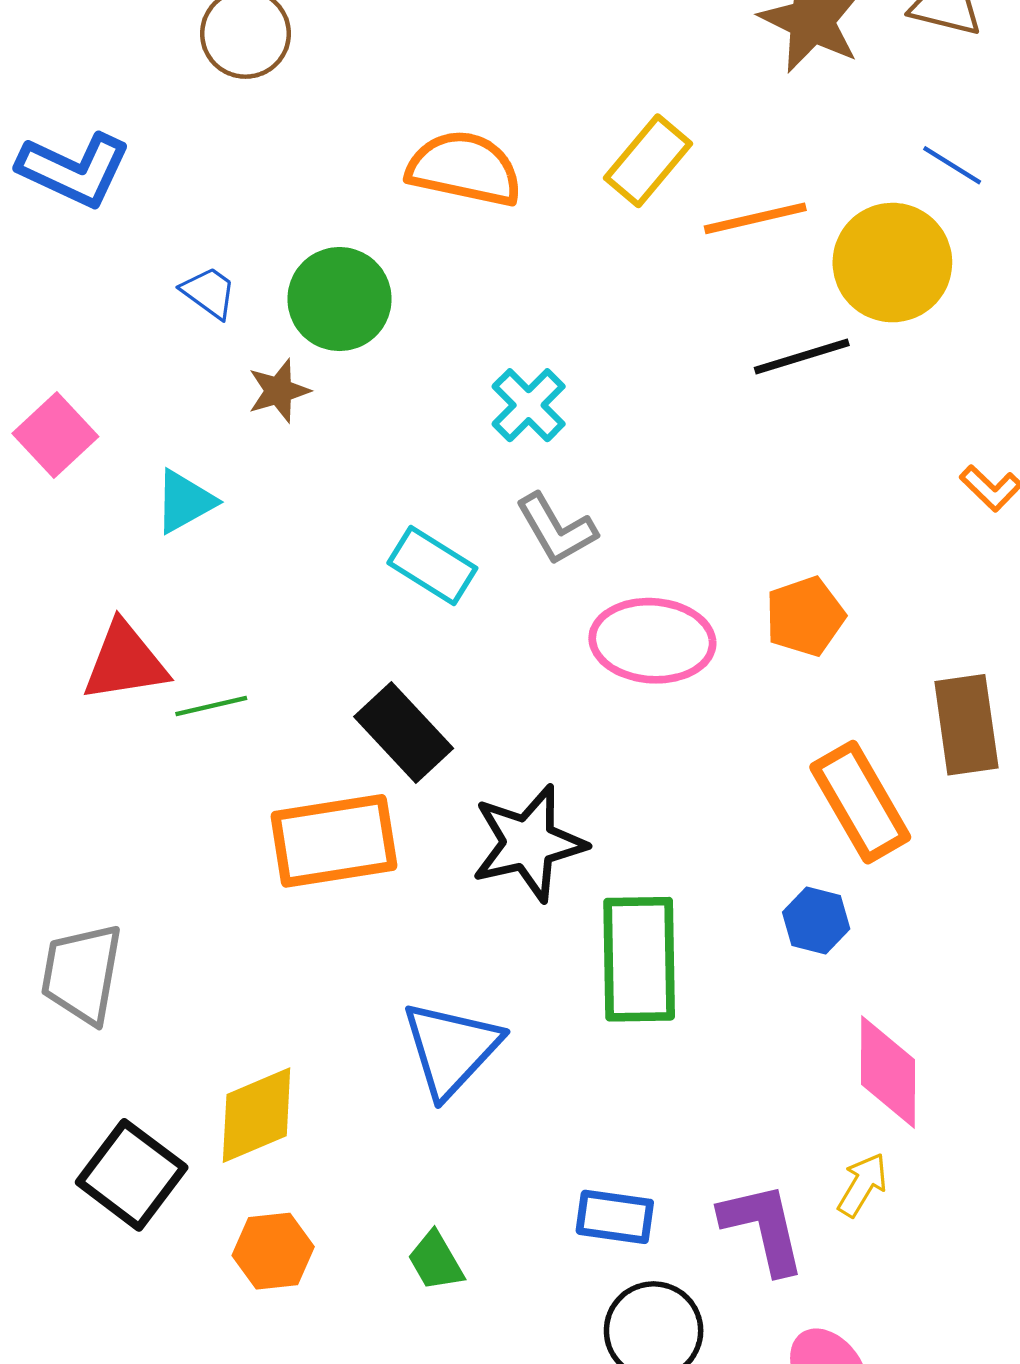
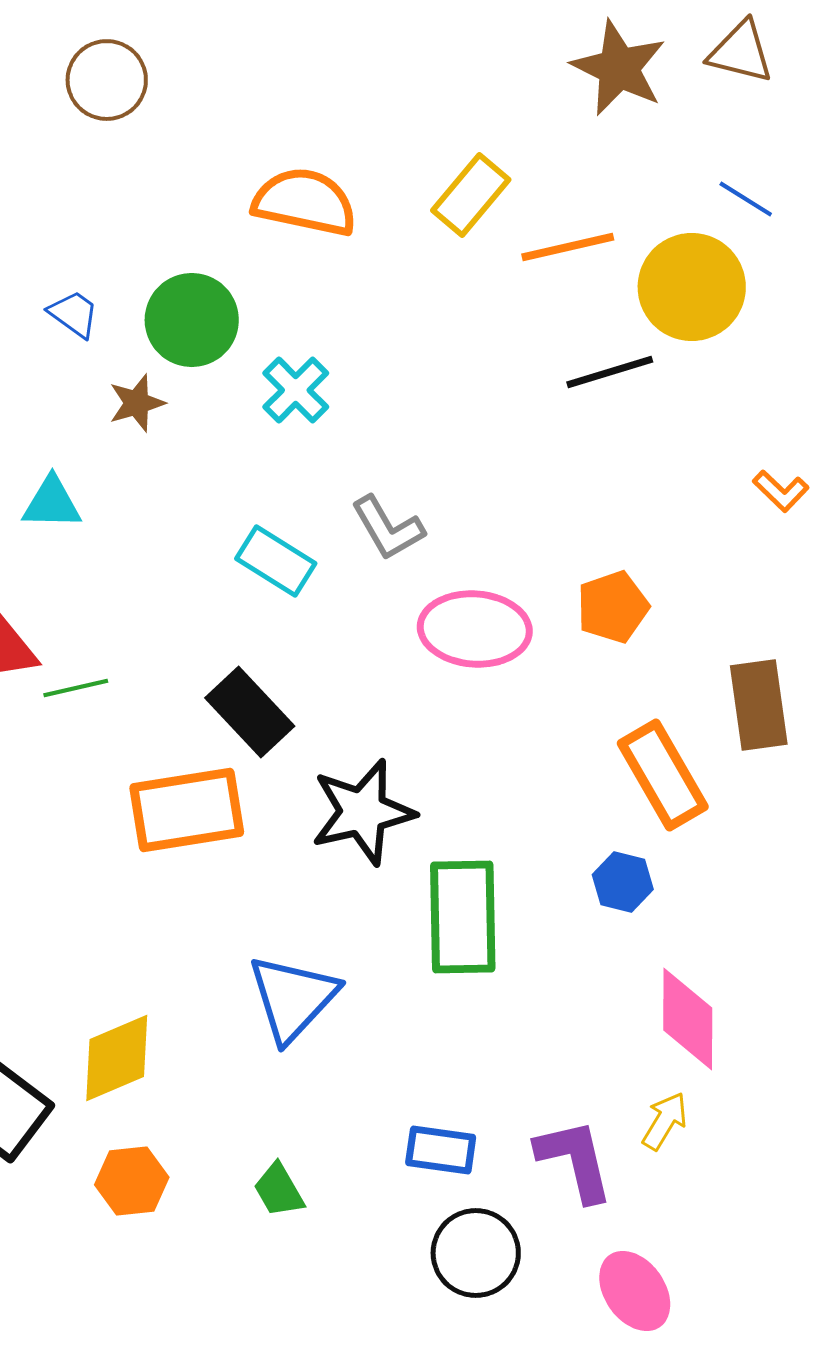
cyan cross: (529, 405) -> (296, 390), moved
cyan triangle: (185, 501) -> (52, 503), turned 30

